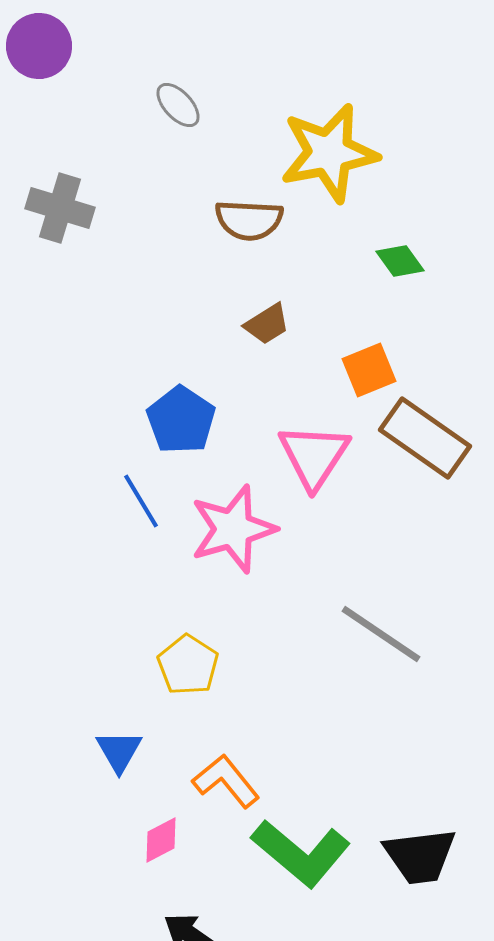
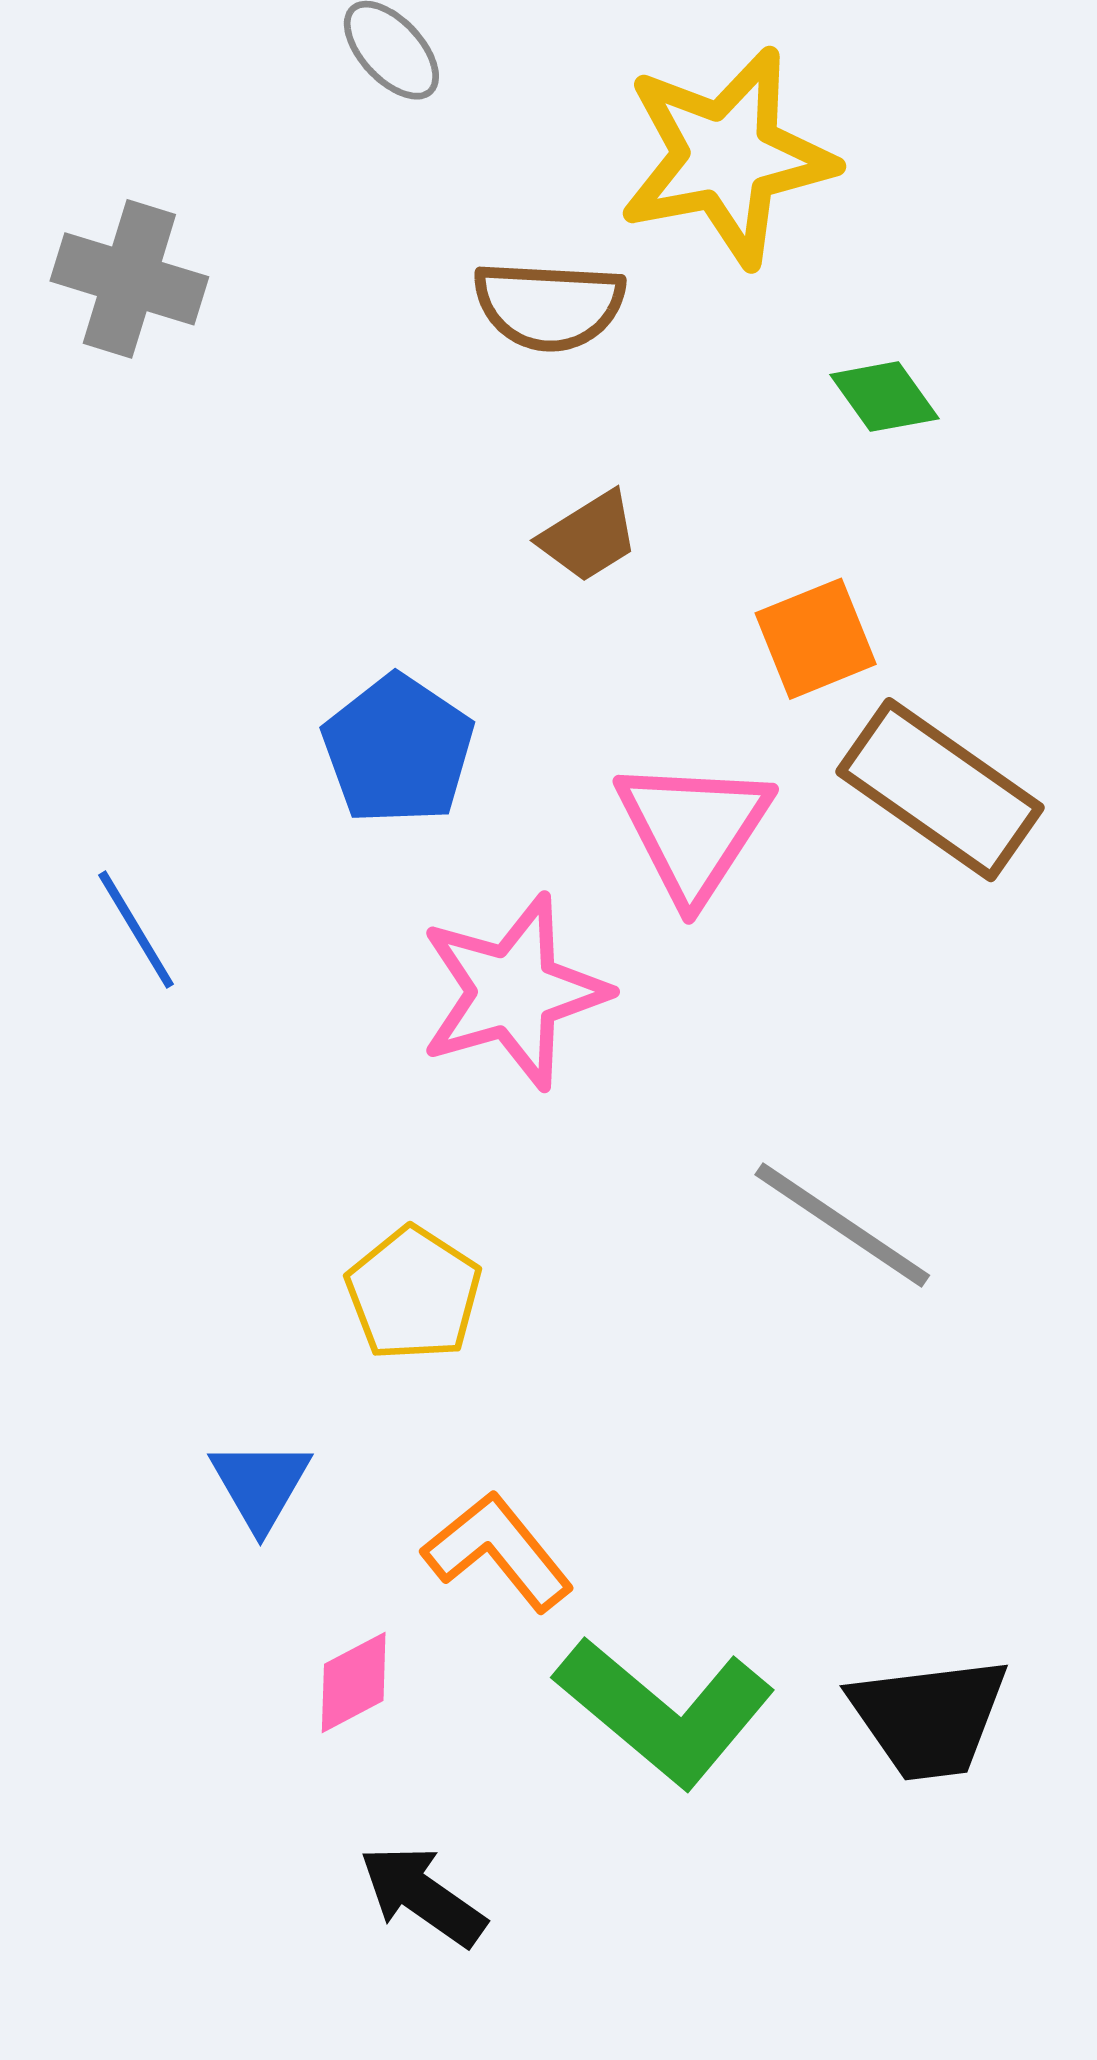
blue line: (141, 501) -> (136, 930), moved

